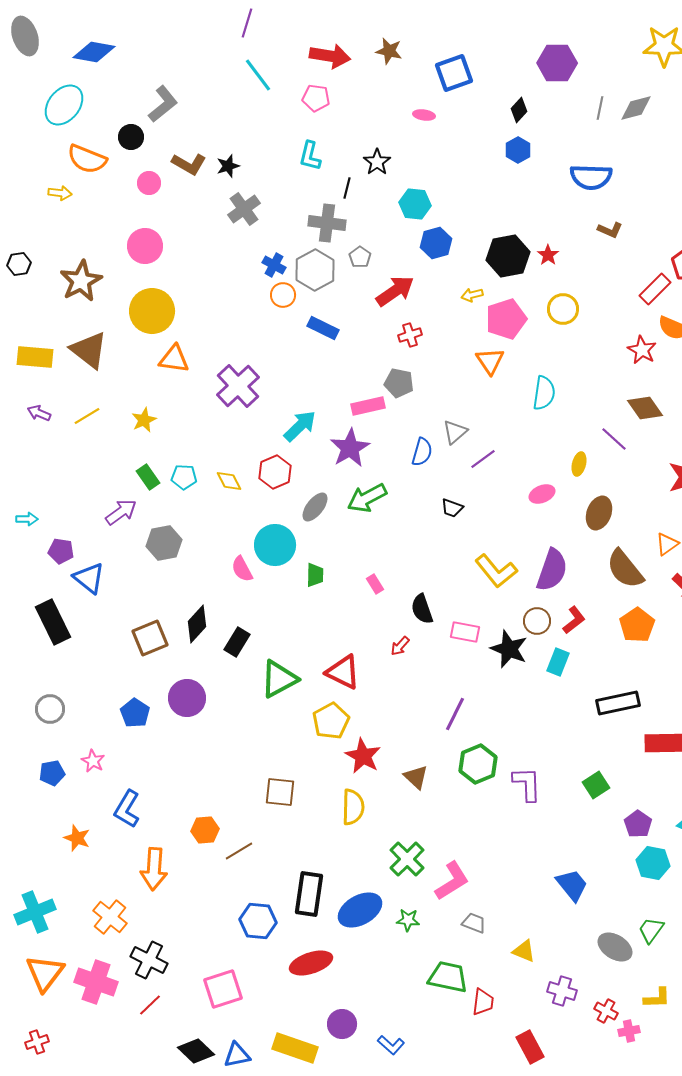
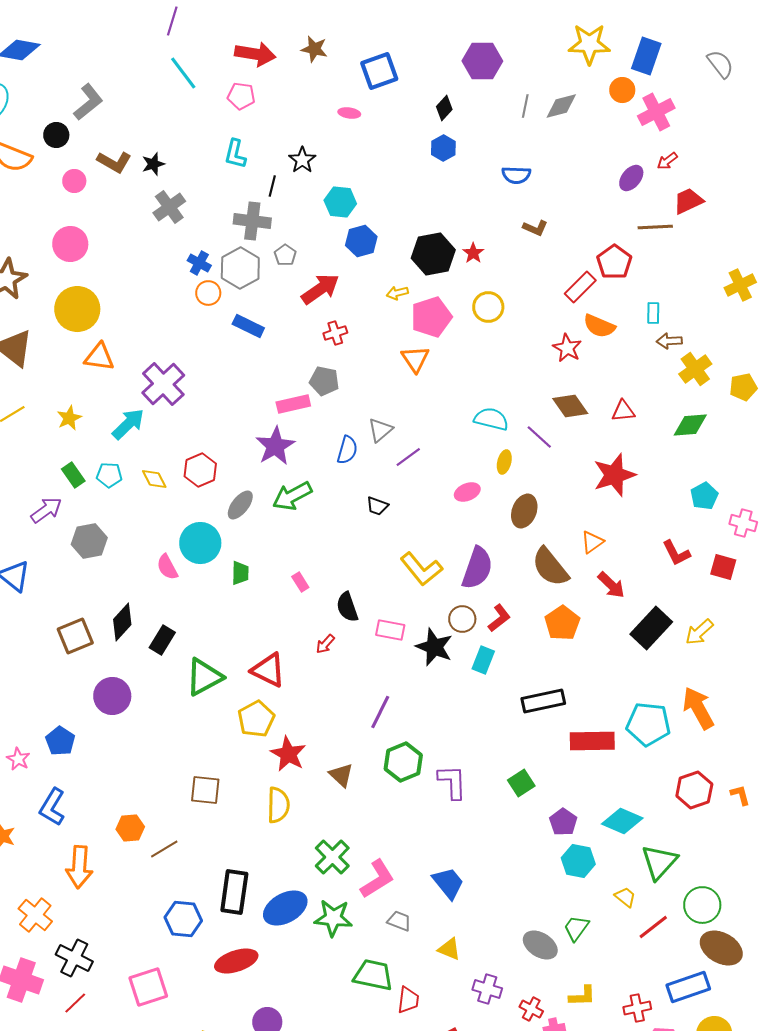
blue semicircle: (591, 177) -> (516, 175), size x0.7
cyan semicircle: (544, 393) -> (491, 419), moved, turned -84
cyan arrow: (300, 426) -> (128, 424), moved
blue pentagon: (135, 713) -> (60, 741), moved
blue trapezoid: (572, 885) -> (448, 883), moved
green star: (408, 920) -> (333, 918), size x1.6

